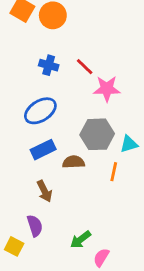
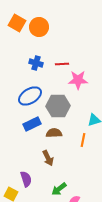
red line: (85, 67) -> (62, 64), turned -48
gray hexagon: (97, 134) -> (58, 106), moved
brown arrow: (45, 191) -> (48, 158), moved

